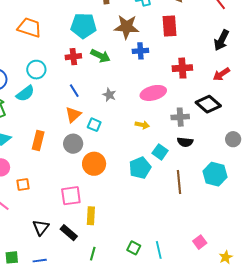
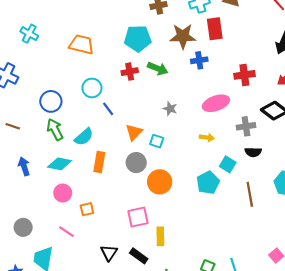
red rectangle: (170, 26) -> (215, 29), moved
blue line: (74, 91) -> (108, 109), moved
cyan semicircle: (25, 93) -> (84, 137), moved

